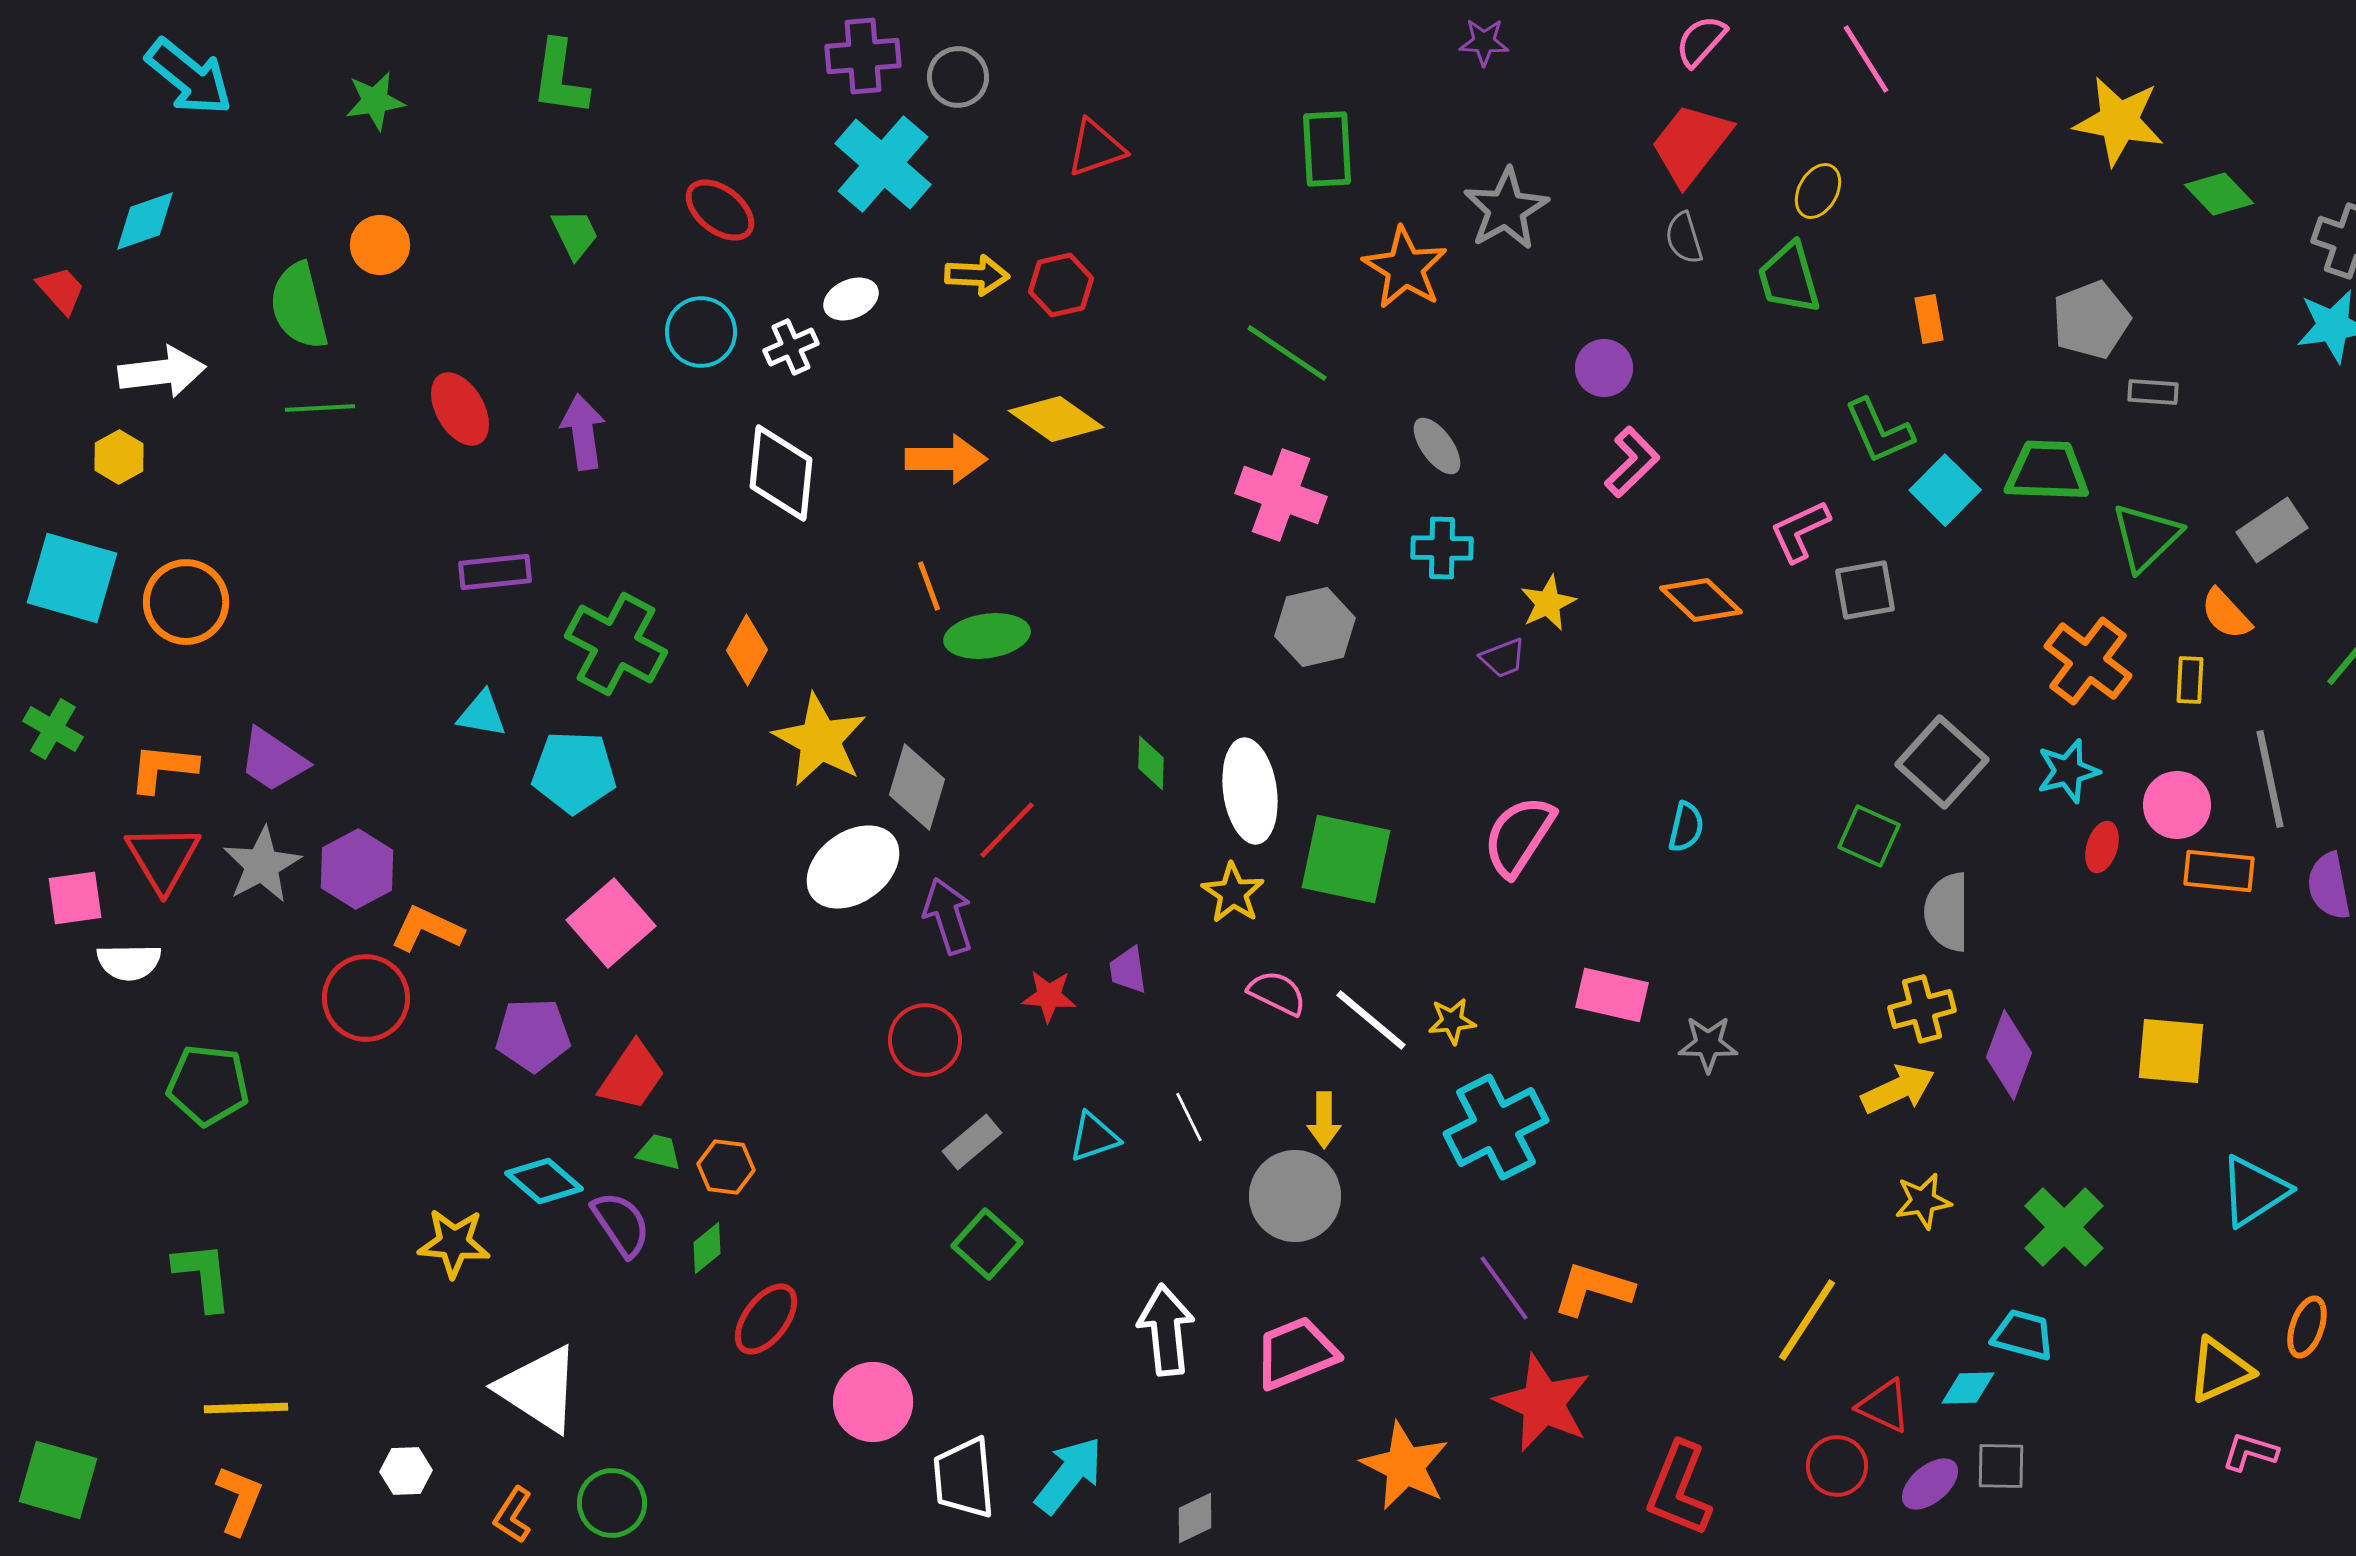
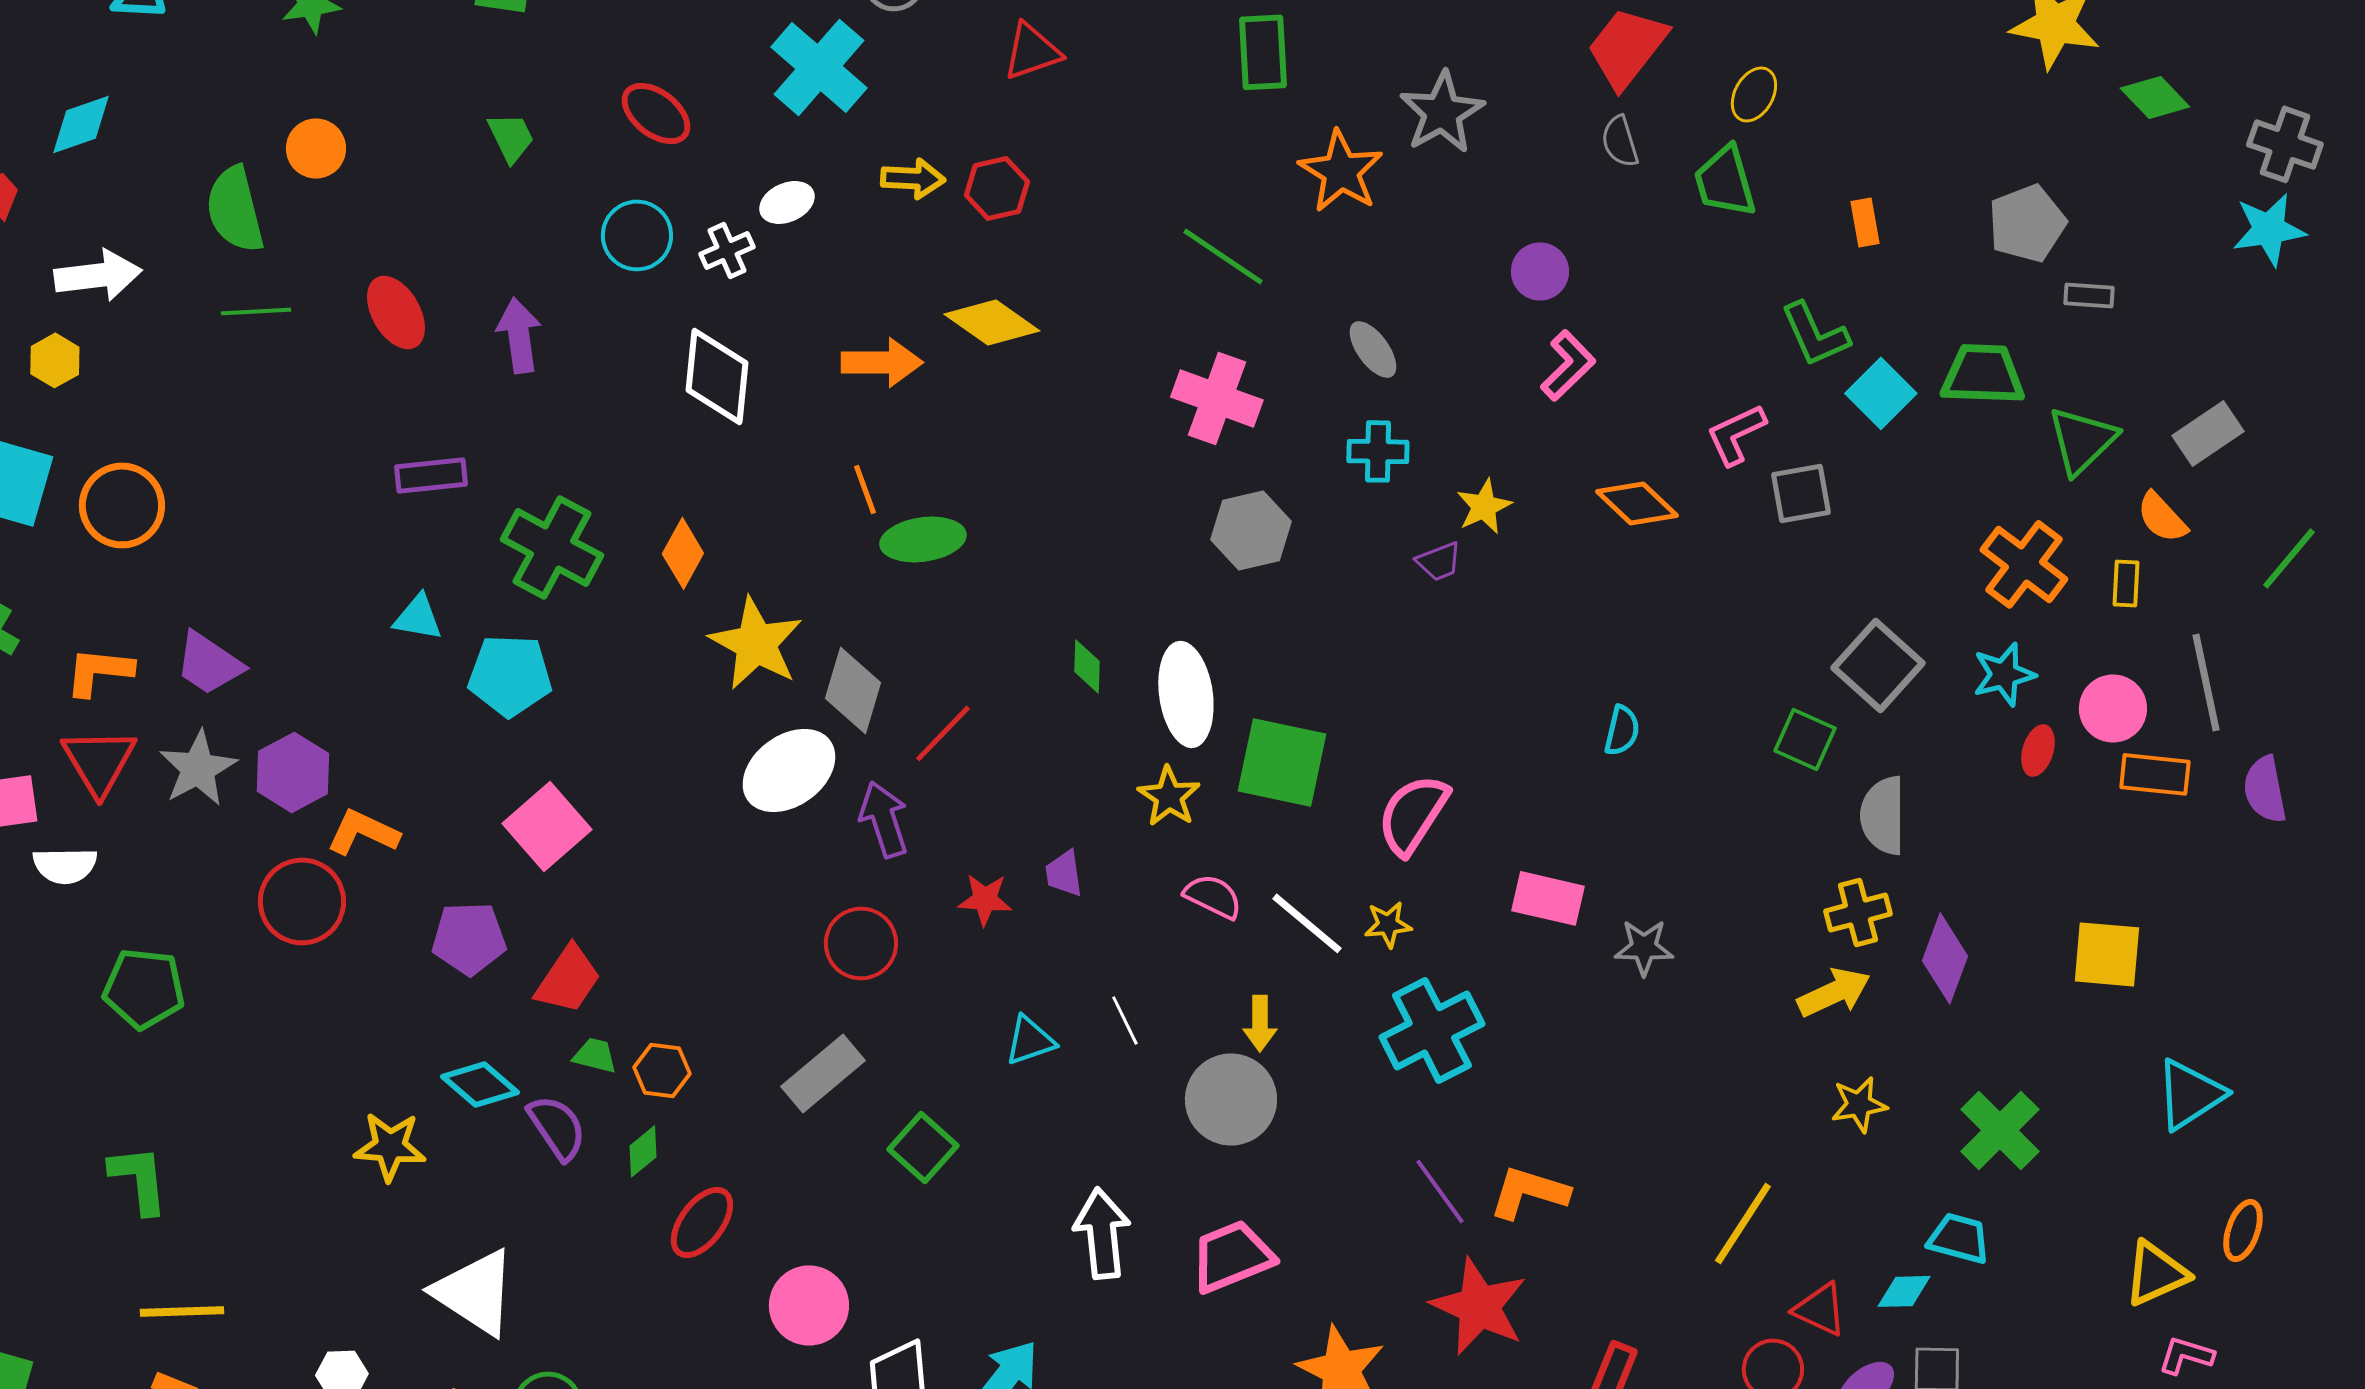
pink semicircle: (1519, 836) -> (1413, 814), moved
gray rectangle: (972, 1142) -> (823, 1073), moved, size x1.4

